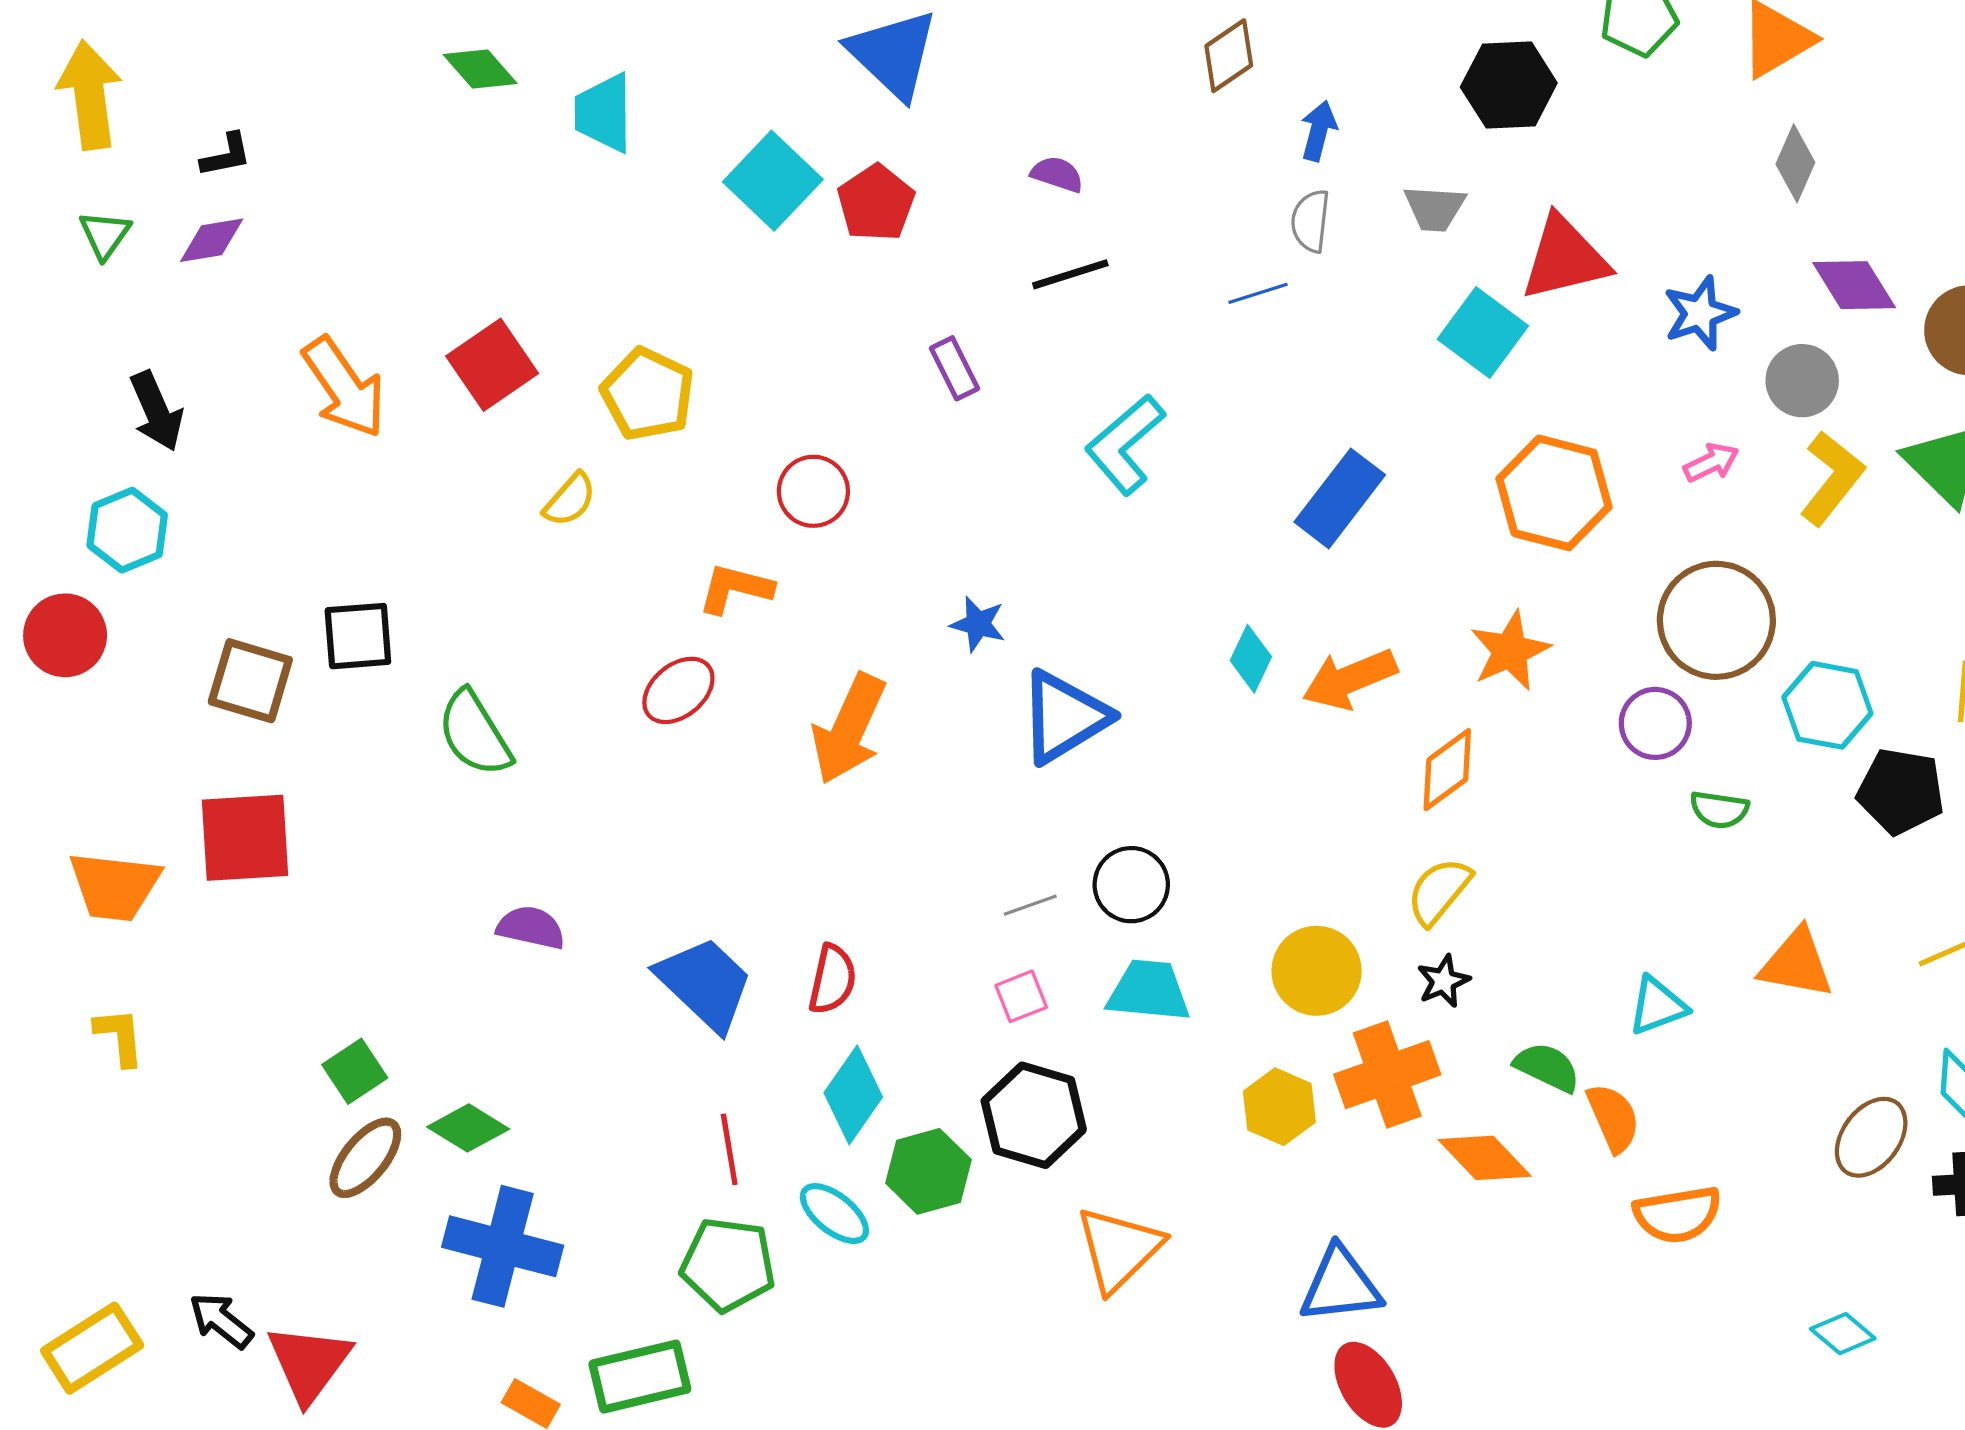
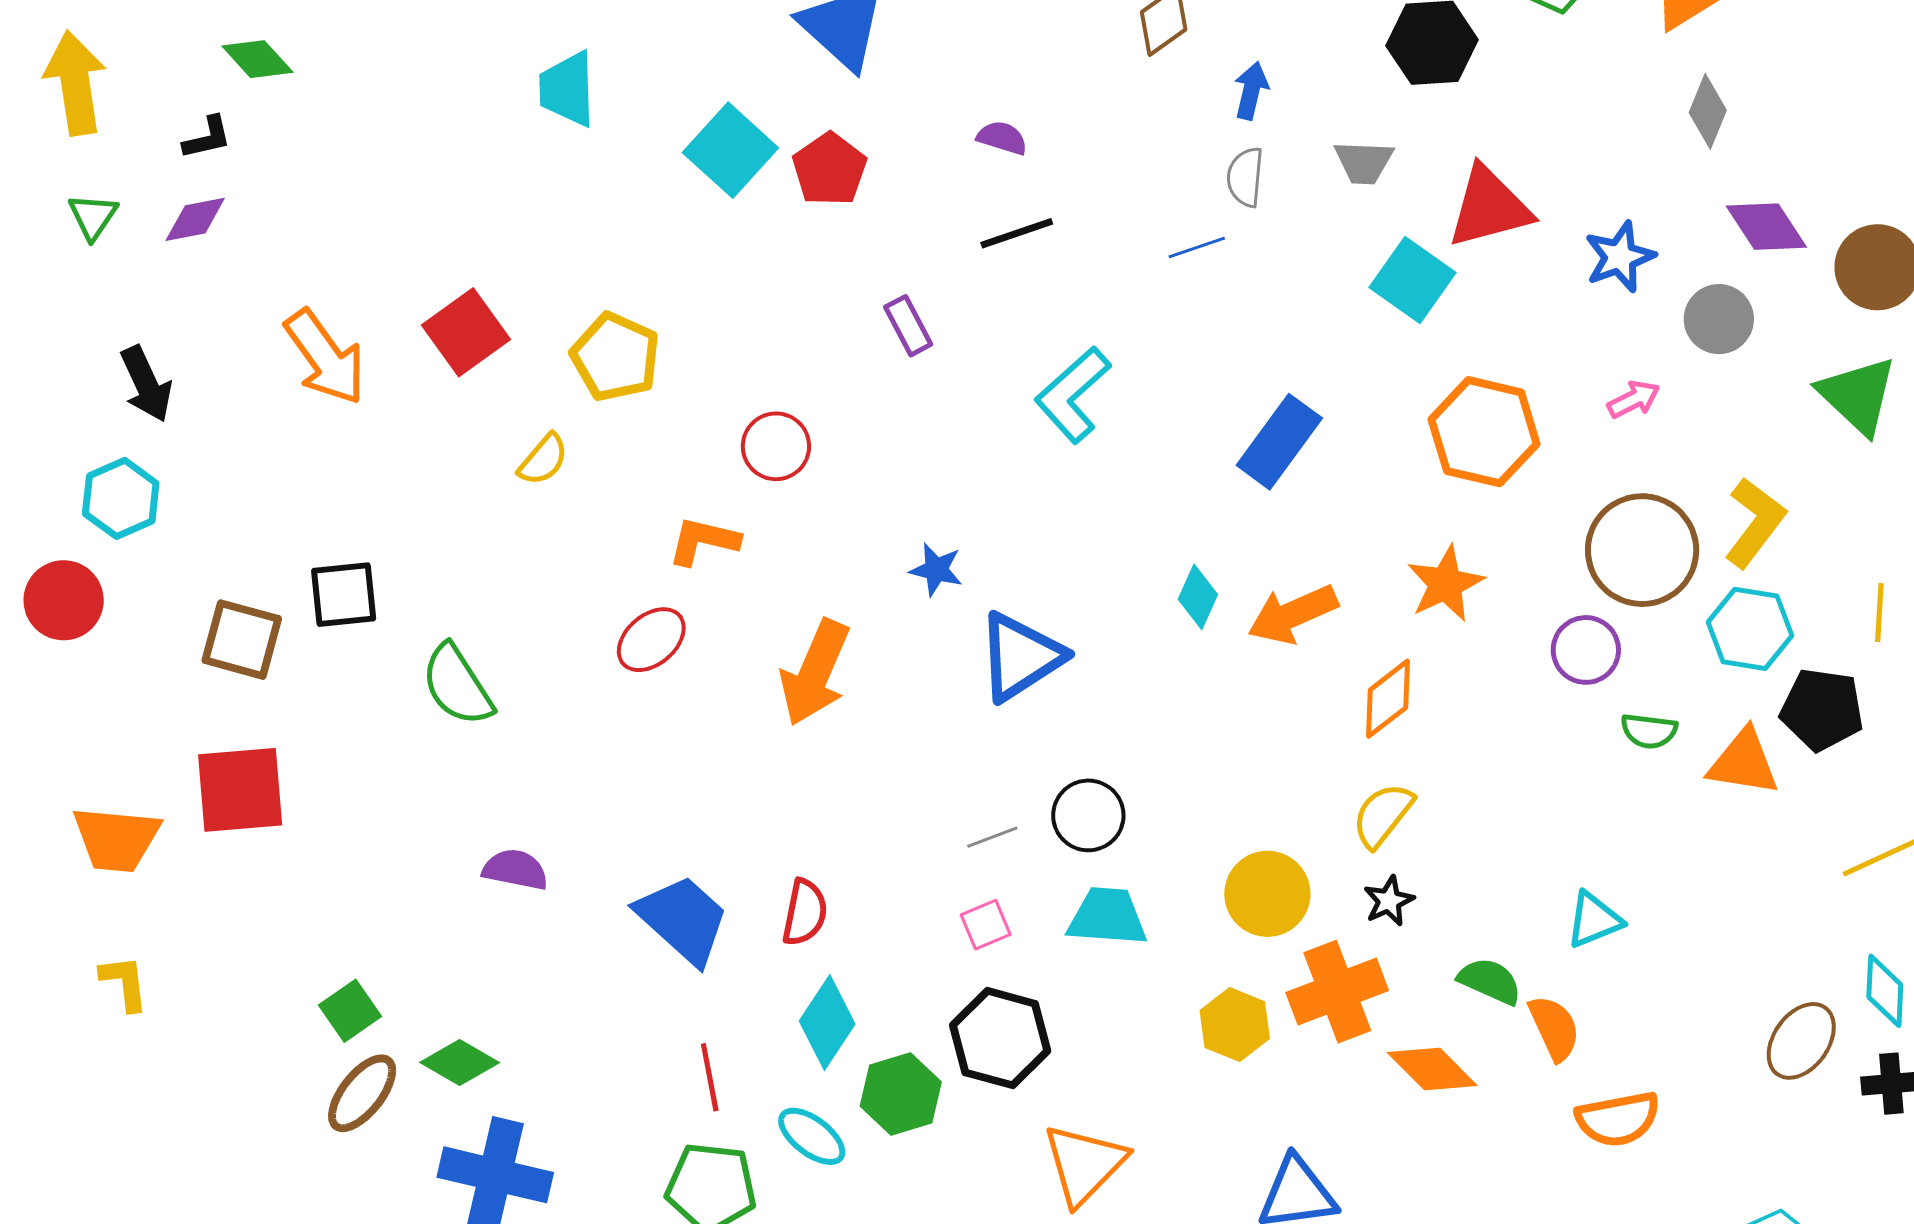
green diamond: (480, 69) -> (257, 59), moved
yellow L-shape: (1832, 478) -> (1755, 523), moved
orange triangle: (1797, 963) -> (1744, 762), moved

